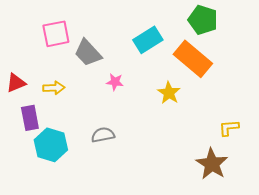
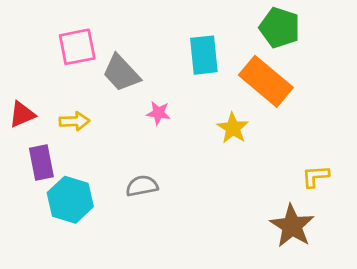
cyan rectangle: (148, 40) -> (204, 55), turned -64

